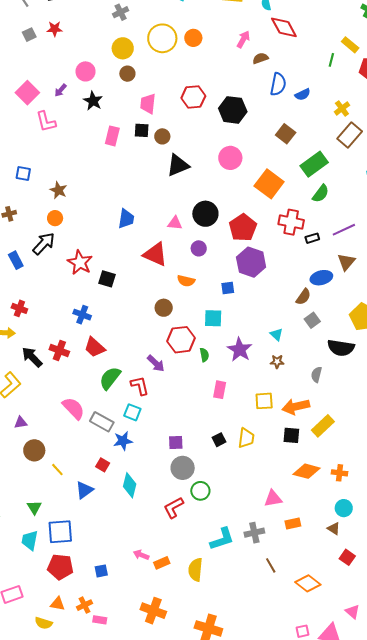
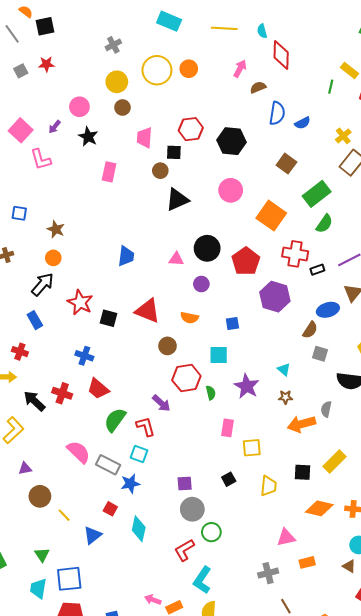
red diamond: (284, 27) -> (281, 55), turned 32
black square: (142, 130) -> (174, 152), moved
red triangle: (155, 254) -> (148, 311), moved
blue rectangle: (16, 260) -> (35, 320), moved
purple hexagon: (251, 262) -> (275, 297), moved
gray square: (312, 320) -> (320, 354), turned -35
yellow square: (264, 401) -> (252, 448), moved
orange arrow: (296, 407) -> (301, 424), moved
yellow trapezoid: (246, 438) -> (269, 486), moved
cyan L-shape: (222, 539) -> (202, 580), moved, turned 144

